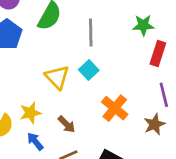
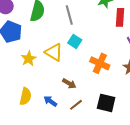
yellow star: (30, 113) -> (29, 59), moved

